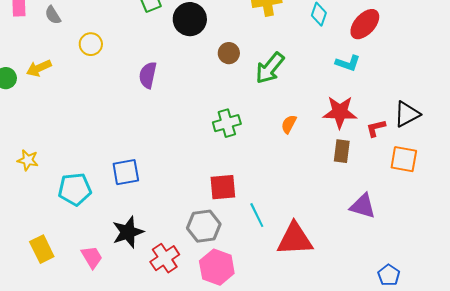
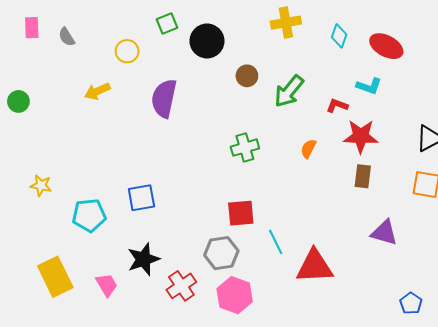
red ellipse: (365, 24) -> (386, 46), turned 76
yellow circle: (91, 44) -> (127, 51), moved
yellow arrow: (39, 68) -> (97, 91), moved
purple semicircle: (148, 75) -> (164, 98), size x1.4
red L-shape: (376, 128) -> (337, 106), moved, turned 35
yellow rectangle: (42, 249) -> (55, 277), size x1.4

